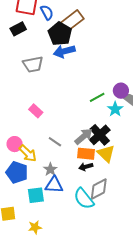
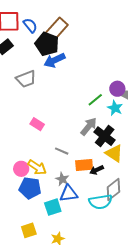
gray arrow: (84, 136) -> (89, 126), moved
pink circle: (15, 144) -> (21, 169), moved
orange rectangle: (86, 154) -> (84, 165), moved
cyan semicircle: (84, 199) -> (100, 202), turned -50

